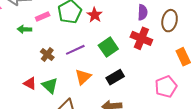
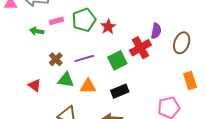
red cross: (141, 38) -> (140, 48), moved, turned 30
orange triangle: (83, 77) -> (88, 86), turned 36
green triangle: (50, 86) -> (66, 80), moved, turned -42

